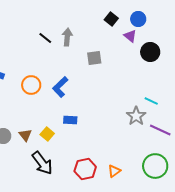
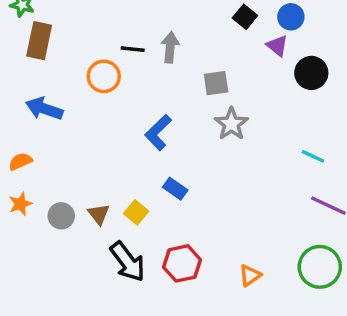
black line: (45, 38) -> (133, 49), turned -32
orange circle: (31, 85) -> (104, 76), moved
gray star: (136, 116) -> (231, 124), moved
blue rectangle: (70, 120) -> (175, 189), turned 32
red hexagon: (85, 169) -> (182, 263), moved

